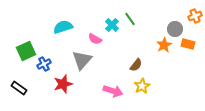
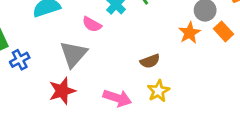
orange rectangle: (188, 44) -> (224, 31), turned 32
brown semicircle: (136, 65) -> (150, 61), turned 32
red star: (63, 84) -> (62, 91), moved

